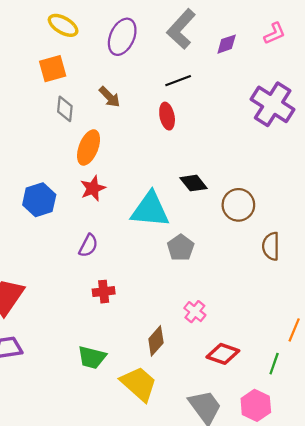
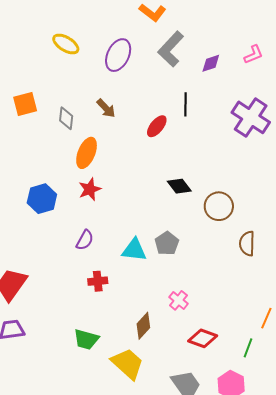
orange square: (53, 69) -> (25, 104), moved
black line: (178, 81) -> (186, 104), moved, turned -70
red ellipse: (167, 116) -> (157, 126), turned 50
cyan triangle: (150, 210) -> (134, 250), moved, size x0.7

